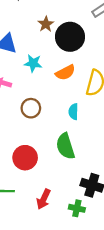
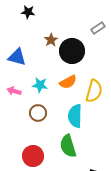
cyan star: (33, 63) -> (40, 85), moved
cyan semicircle: (73, 112) -> (75, 116), size x1.6

